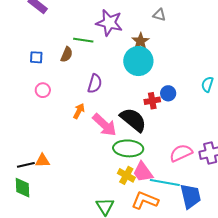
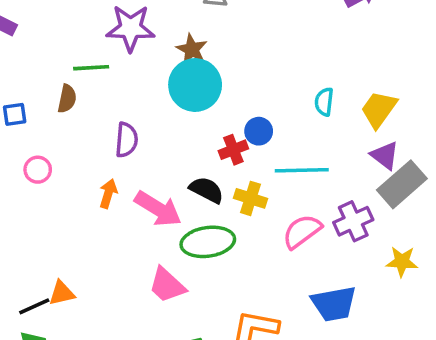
black semicircle: (133, 120) -> (207, 190), size x0.7
pink trapezoid: (143, 172) -> (167, 285), moved
yellow cross: (126, 175) -> (250, 198), moved
cyan line: (165, 182) -> (302, 170), moved
blue trapezoid: (191, 196) -> (334, 304), turned 104

